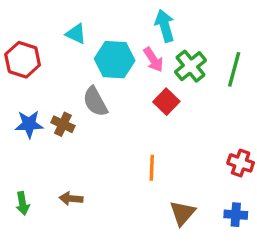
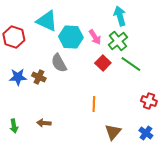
cyan arrow: (165, 26) -> (120, 16), moved
cyan triangle: (76, 34) -> (47, 21), size x1.6
green line: (234, 69) -> (131, 64), moved, turned -70
blue cross: (236, 215) -> (146, 133), turned 32

